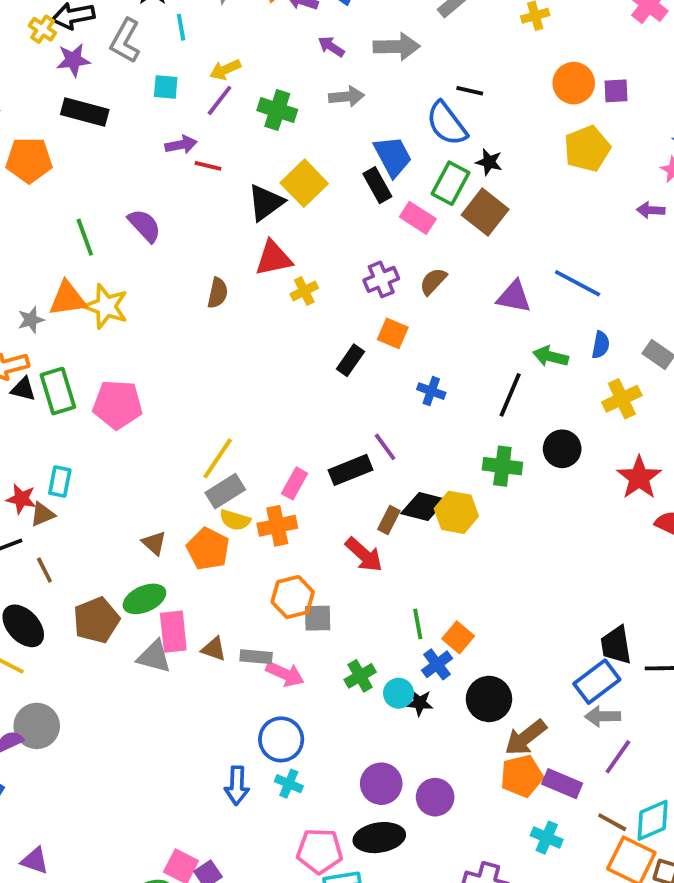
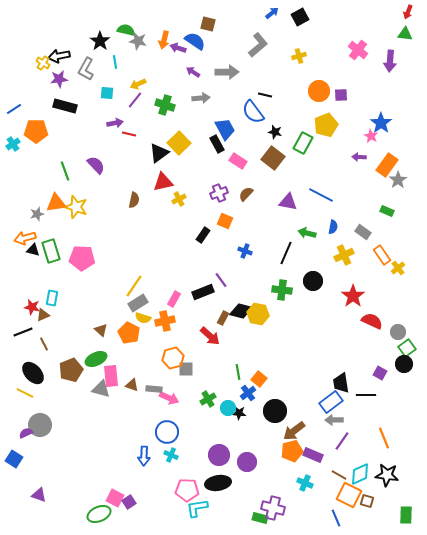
green rectangle: (450, 183) -> (303, 143), moved

